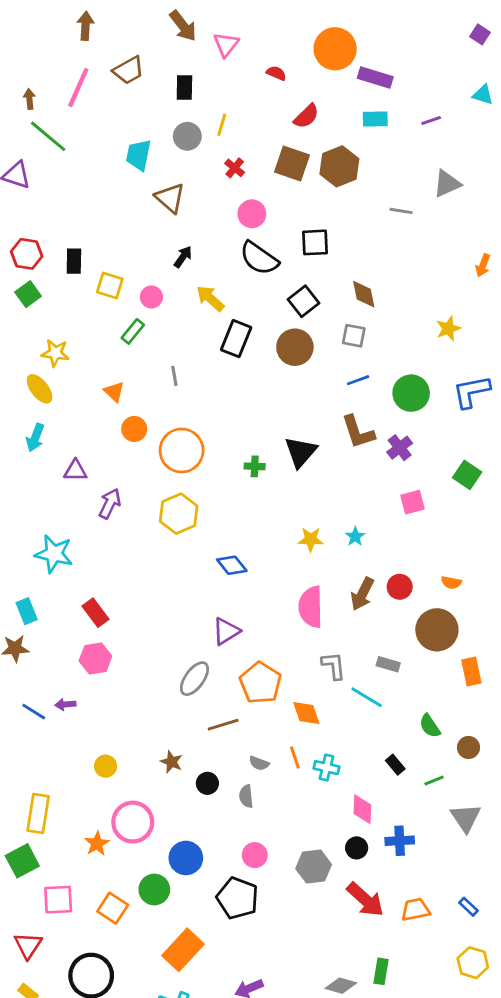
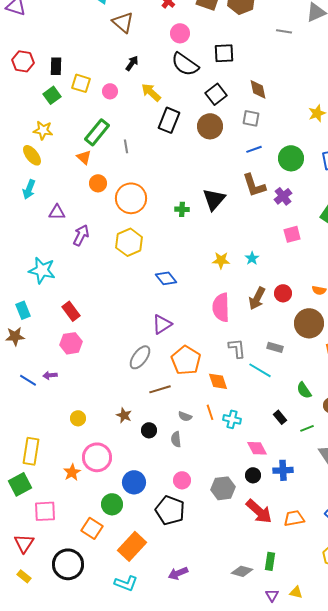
green square: (28, 294) -> (52, 95), moved
green rectangle: (133, 331) -> (97, 132), moved, size x1.5
pink diamond: (362, 809) -> (257, 448), turned -30
orange square: (113, 908) -> (92, 528), moved

